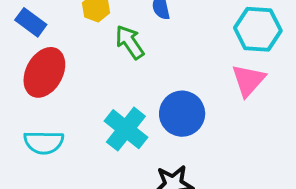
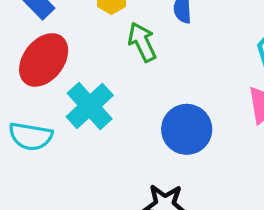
cyan cross: (126, 129) -> (90, 106), moved

